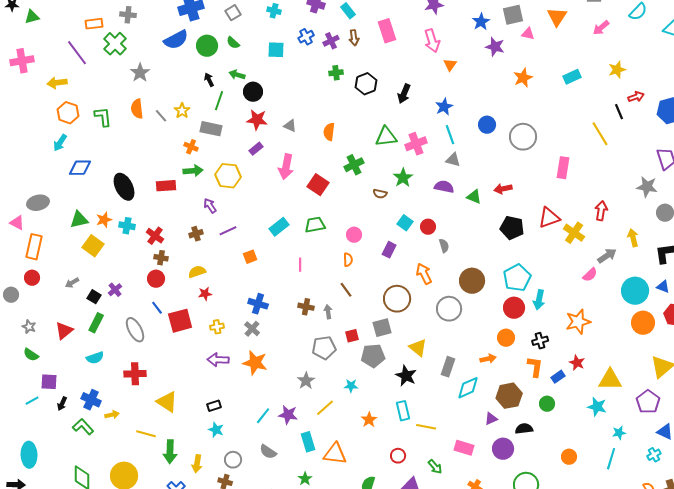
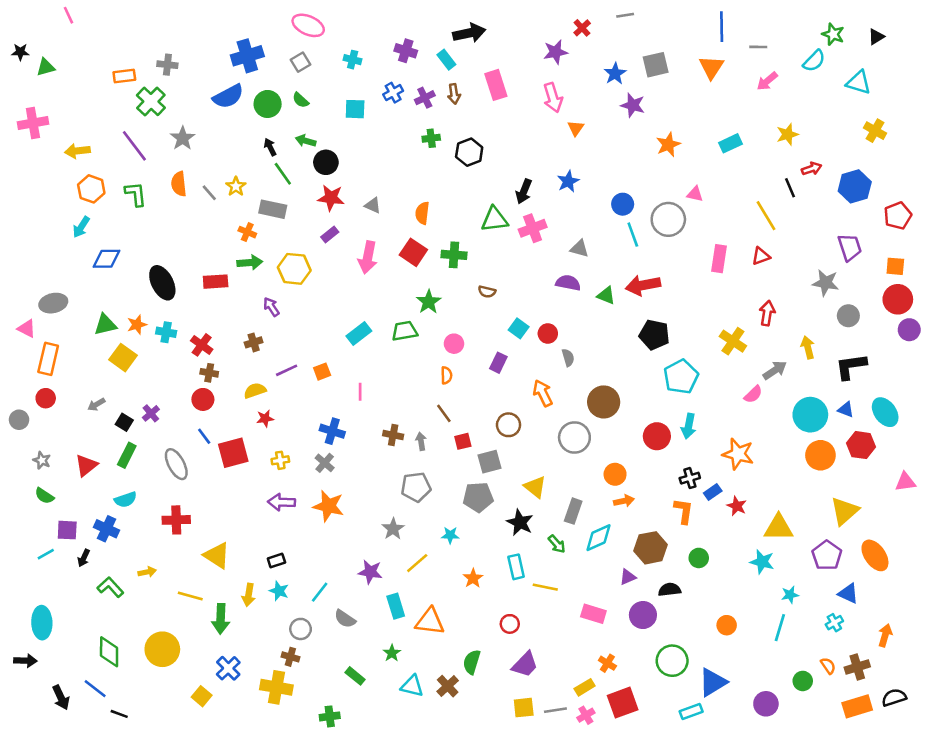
pink triangle: (528, 34) -> (695, 194), moved
purple line: (77, 53) -> (134, 146), moved
black arrow: (404, 94) -> (524, 191), moved
green line: (219, 101) -> (283, 174), turned -54
cyan line: (450, 135) -> (633, 235), moved
green cross: (354, 165) -> (454, 255), turned 30
green star: (403, 178) -> (429, 302), moved
red square: (318, 185) -> (413, 252), moved
red arrow: (503, 189) -> (643, 285), size x1.5
red triangle: (549, 218) -> (761, 256), moved, size x0.7
purple line: (228, 231) -> (287, 370), moved
pink line: (300, 265) -> (360, 392), moved
cyan pentagon: (517, 278) -> (681, 377), moved
brown circle: (397, 299) -> (509, 425), size x0.7
orange star: (578, 322) -> (738, 454), turned 30
red square: (352, 336) -> (463, 441), moved
orange circle: (506, 338) -> (615, 474), moved
blue rectangle: (558, 377) -> (713, 492), moved
blue cross: (91, 400) -> (107, 529), moved
cyan line: (263, 416) -> (320, 592), moved
yellow arrow: (197, 464) -> (249, 595), moved
green arrow: (435, 467) -> (557, 544), moved

